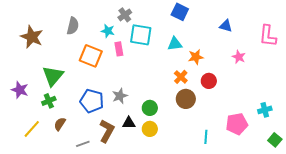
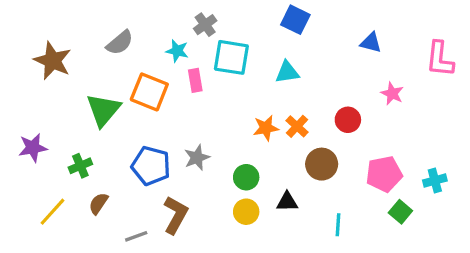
gray semicircle: (73, 26) -> (120, 43), turned 36
orange star: (196, 57) -> (266, 128), moved
green triangle: (53, 76) -> (103, 110), moved
red circle: (209, 81) -> (348, 120), moved
purple star: (20, 90) -> (33, 148), turned -30
brown circle: (186, 99) -> (322, 164), moved
black triangle: (129, 123) -> (287, 202), moved
pink pentagon: (237, 124) -> (384, 174), moved
green square: (275, 140) -> (400, 212), moved

